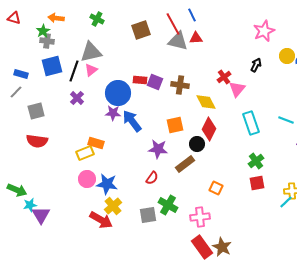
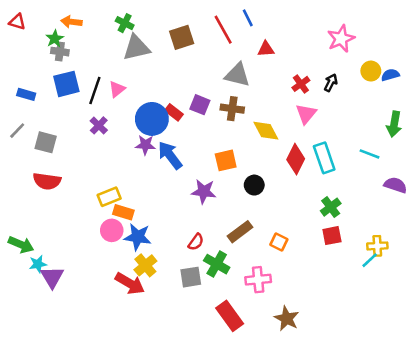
red triangle: (196, 38) -> (266, 49), moved
gray triangle: (178, 41) -> (237, 75), moved
gray triangle: (91, 52) -> (136, 48), moved
red cross: (224, 77) -> (301, 84), moved
red rectangle: (140, 80) -> (174, 112), moved, turned 32
gray line: (16, 92) -> (17, 131), moved
gray square: (36, 111) -> (46, 142), turned 30
red diamond: (209, 129) -> (296, 159), moved
orange rectangle: (96, 143) -> (123, 212), moved
brown rectangle: (185, 164) -> (240, 232), moved
red semicircle: (152, 178) -> (196, 242), moved
red rectangle: (202, 247) -> (230, 316), moved

